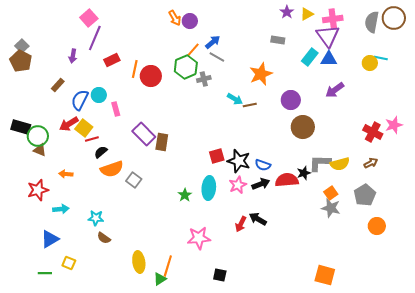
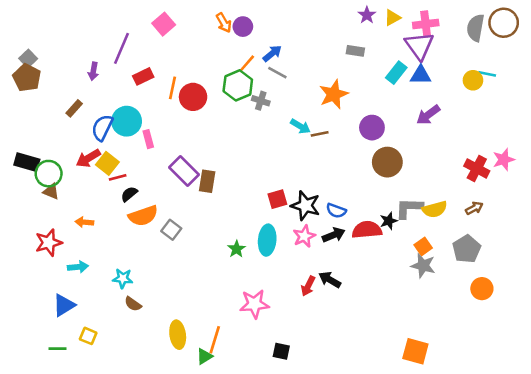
pink square: (89, 18) -> (164, 24), moved
gray cross: (204, 79) -> (261, 101), turned 32
cyan circle: (99, 95) -> (127, 121), size x1.5

